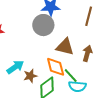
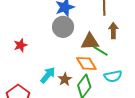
brown arrow: (87, 53) -> (113, 31), moved
green line: (71, 76) -> (101, 51), moved

